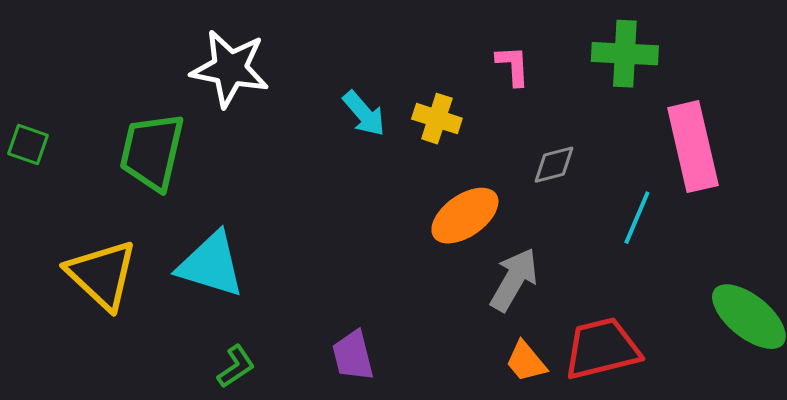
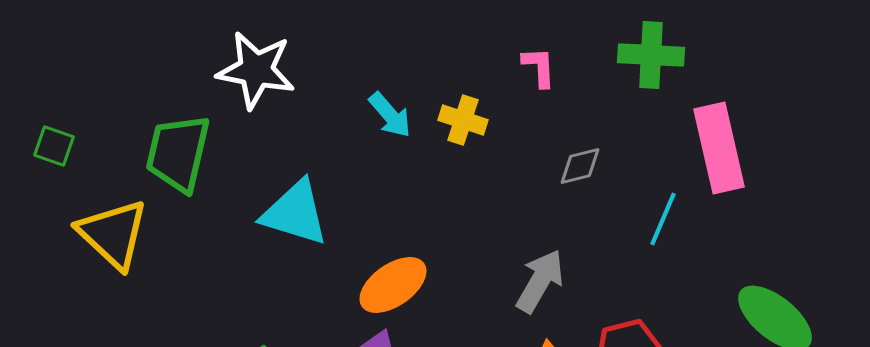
orange ellipse: (465, 216) -> (393, 285), moved
cyan triangle: (211, 265) -> (295, 213), moved
yellow triangle: (102, 275) -> (113, 234), moved

